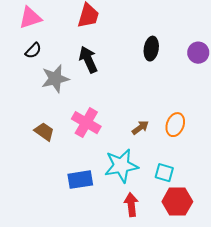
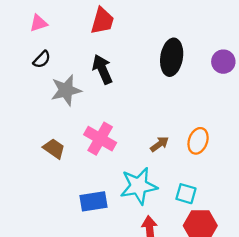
pink triangle: (30, 18) -> (39, 23), size x0.7
black ellipse: (151, 49) -> (172, 57), size x1.4

